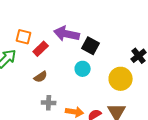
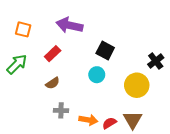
purple arrow: (67, 34) -> (69, 25), moved
orange square: (24, 37) -> (23, 29), moved

